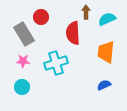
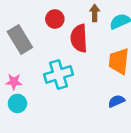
red circle: (41, 17) -> (55, 19), moved
pink star: (23, 61) -> (14, 82), moved

